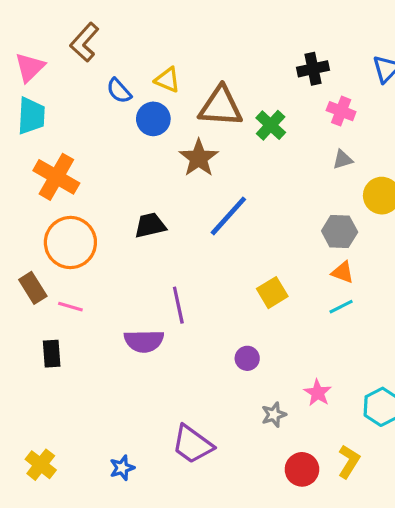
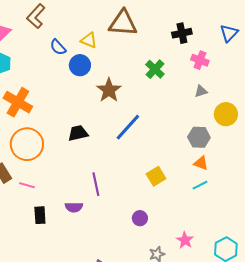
brown triangle: (221, 106) -> (123, 23), moved
purple semicircle: (144, 341) -> (74, 207), size x0.7
black rectangle: (52, 354) -> (40, 215), moved

